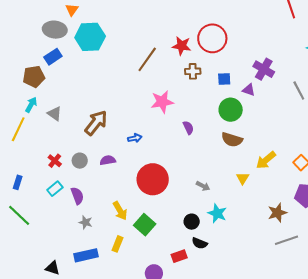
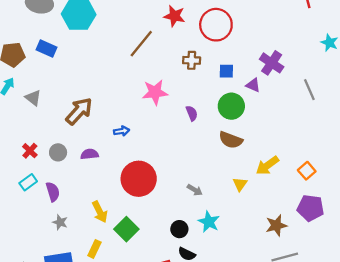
red star: (182, 46) -> (174, 16), moved
blue rectangle: (53, 57) -> (46, 49), moved, turned 54
purple semicircle: (188, 128) -> (192, 113), moved

